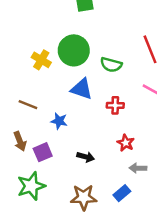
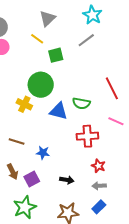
green circle: (74, 50) -> (41, 85), moved
blue triangle: (82, 89) -> (59, 111), moved
red cross: (115, 105) -> (87, 136), size x1.5
gray arrow: (138, 168) -> (99, 186), moved

